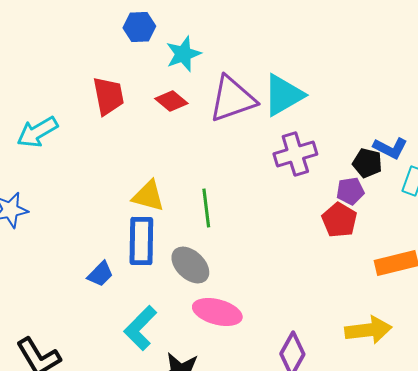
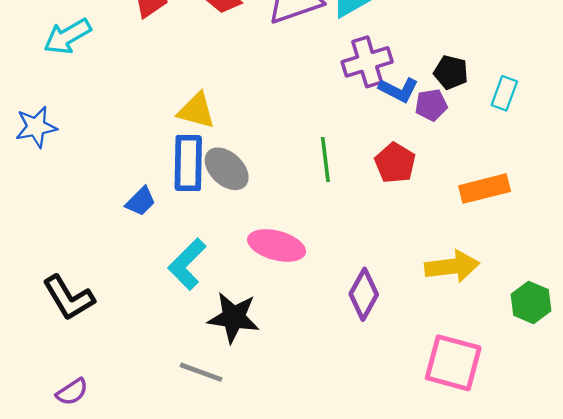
blue L-shape: (390, 148) -> (399, 90), moved
green line: (206, 208) -> (325, 159), moved
red pentagon: (339, 220) -> (395, 163), moved
gray ellipse: (190, 265) -> (227, 169), moved

